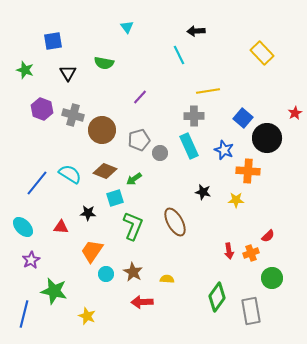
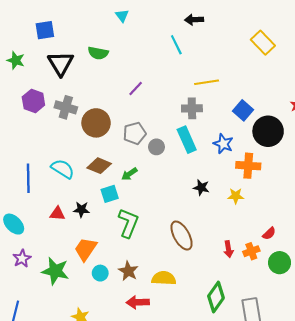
black triangle: (68, 73) -> (61, 63), size x1.5
blue line: (37, 183) -> (28, 178), turned -40
brown ellipse: (175, 222) -> (182, 236), moved
red triangle: (61, 227) -> (57, 214), moved
green circle: (272, 278) -> (280, 263), moved
yellow semicircle: (167, 279) -> (164, 278), size x1.6
green star: (54, 291) -> (55, 271), moved

